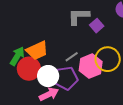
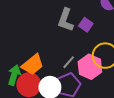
gray L-shape: (79, 16) -> (66, 20), turned -55

